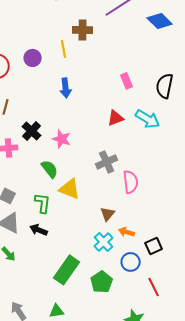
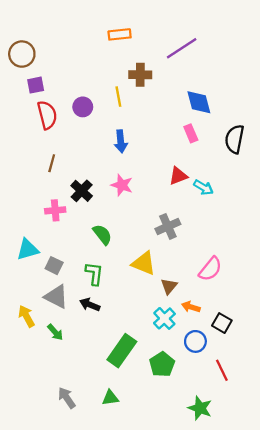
blue diamond: (160, 21) -> (199, 102), moved, turned 30
cyan arrow: (148, 119) -> (203, 187), moved, size x0.7
pink star: (62, 139) -> (122, 185), moved
pink semicircle: (131, 182) -> (210, 269), moved, turned 45
yellow triangle: (70, 189) -> (144, 263), moved
black square: (154, 246) -> (222, 323), turned -36

